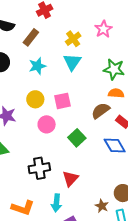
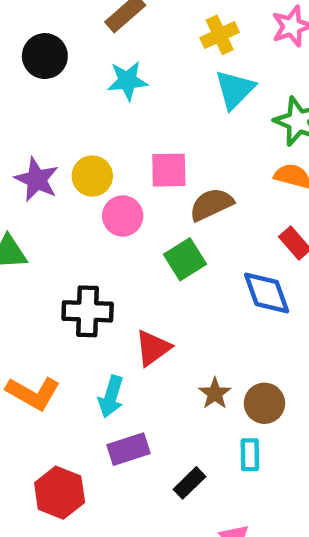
cyan triangle: (72, 62) -> (235, 89), moved
yellow circle: (35, 99) -> (92, 176), moved
brown semicircle: (101, 111) -> (211, 204), moved
brown star: (102, 206) -> (215, 394), moved

